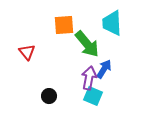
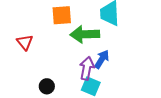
green arrow: (87, 44) -> (85, 34), turned 128

